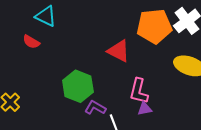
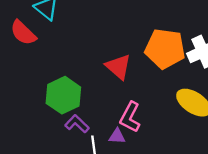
red semicircle: (31, 42) -> (23, 33), size x1.4
purple triangle: (145, 109) -> (117, 136), moved

